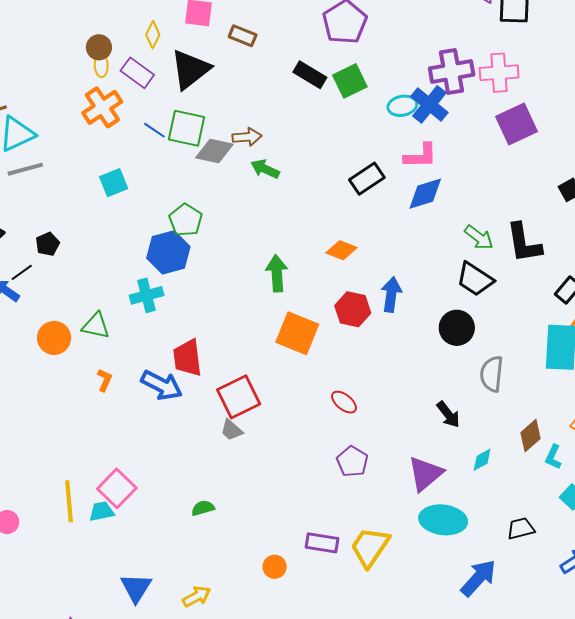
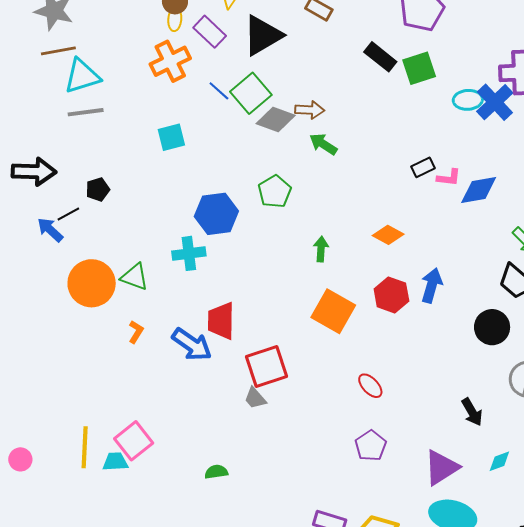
green square: (186, 128) -> (251, 93), turned 30
pink L-shape: (421, 156) -> (449, 178), moved, size x0.7
black rectangle: (367, 179) -> (423, 167), size x0.7
green pentagon: (186, 220) -> (275, 192), moved
green arrow: (277, 273) -> (321, 249), size x0.7
orange circle: (54, 338) -> (92, 283), size x1.4

